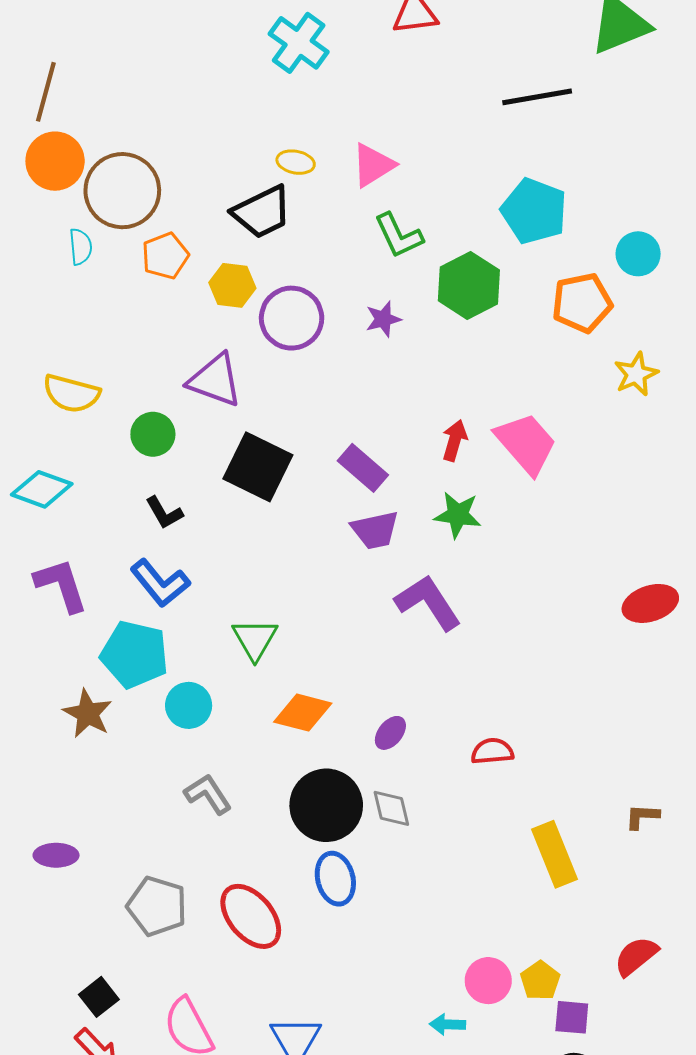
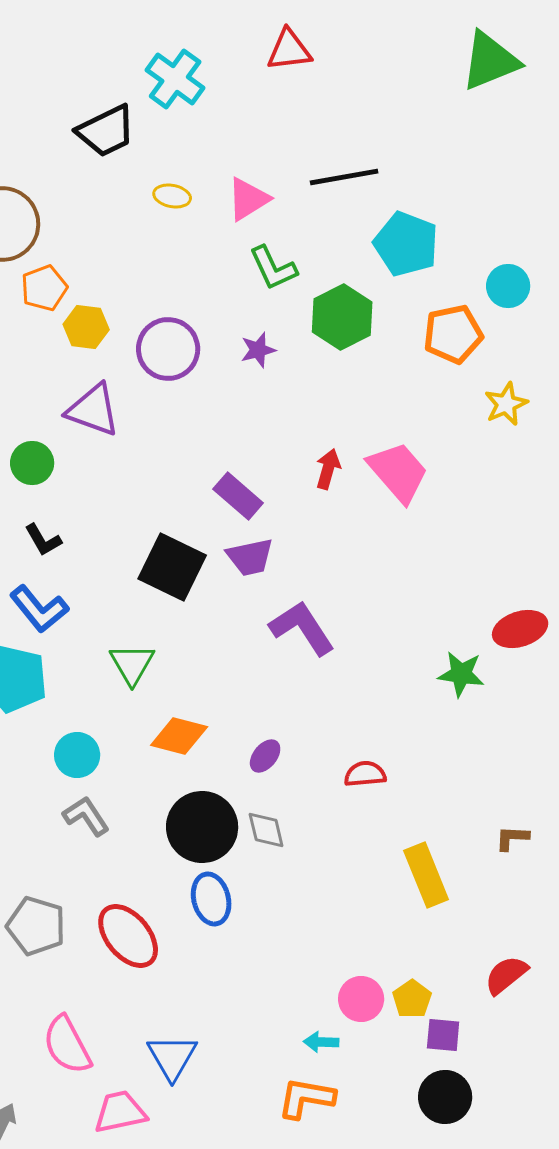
black line: (537, 97) -> (344, 177), moved
black trapezoid: (262, 212) -> (106, 131), moved
yellow hexagon: (232, 285) -> (86, 327), moved
black square: (258, 467) -> (172, 567), moved
green star: (458, 515) -> (461, 674), moved
cyan circle: (189, 705) -> (77, 755), moved

